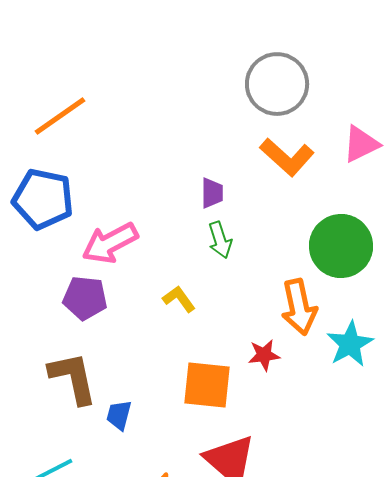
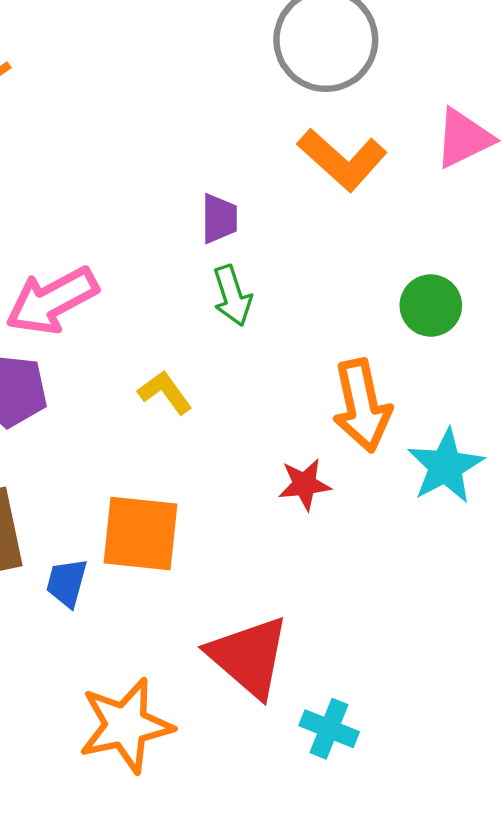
green circle: (341, 246) -> (431, 306), size x0.6
orange square: (207, 385) -> (140, 534), moved

